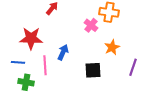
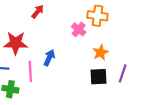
black square: (93, 70) -> (99, 77), moved

